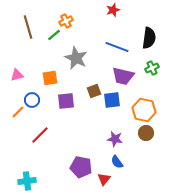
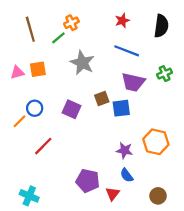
red star: (113, 10) -> (122, 21), moved
black semicircle: (149, 38) -> (161, 26), moved
pink triangle: (17, 75) -> (17, 72), moved
orange square: (50, 78) -> (38, 69), moved
purple square: (66, 101) -> (71, 109), turned 30
orange hexagon: (144, 110) -> (156, 142), moved
brown circle: (146, 133) -> (158, 196), moved
cyan cross: (27, 181) -> (29, 196), turned 30

